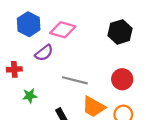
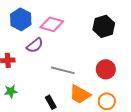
green star: (30, 96) -> (11, 91), moved

